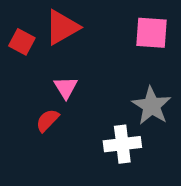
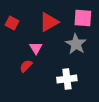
red triangle: (62, 27) -> (49, 22), moved
gray star: (152, 106) -> (76, 44), moved

